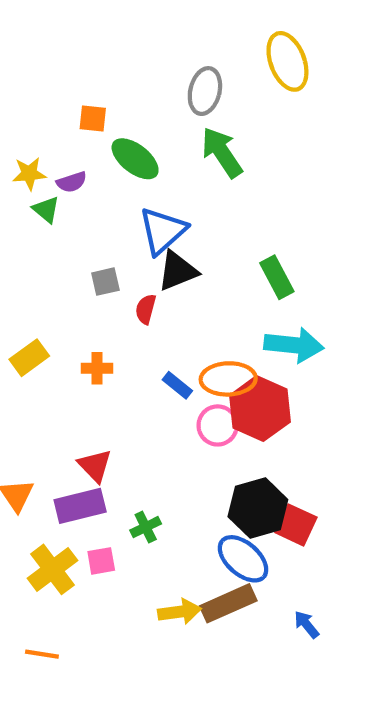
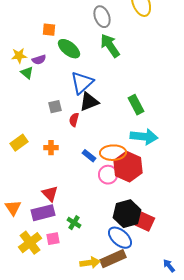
gray ellipse: (205, 91) -> (102, 17), turned -35
green cross: (146, 527) -> (74, 223), turned -32
blue arrow: (307, 624) -> (169, 266), moved

